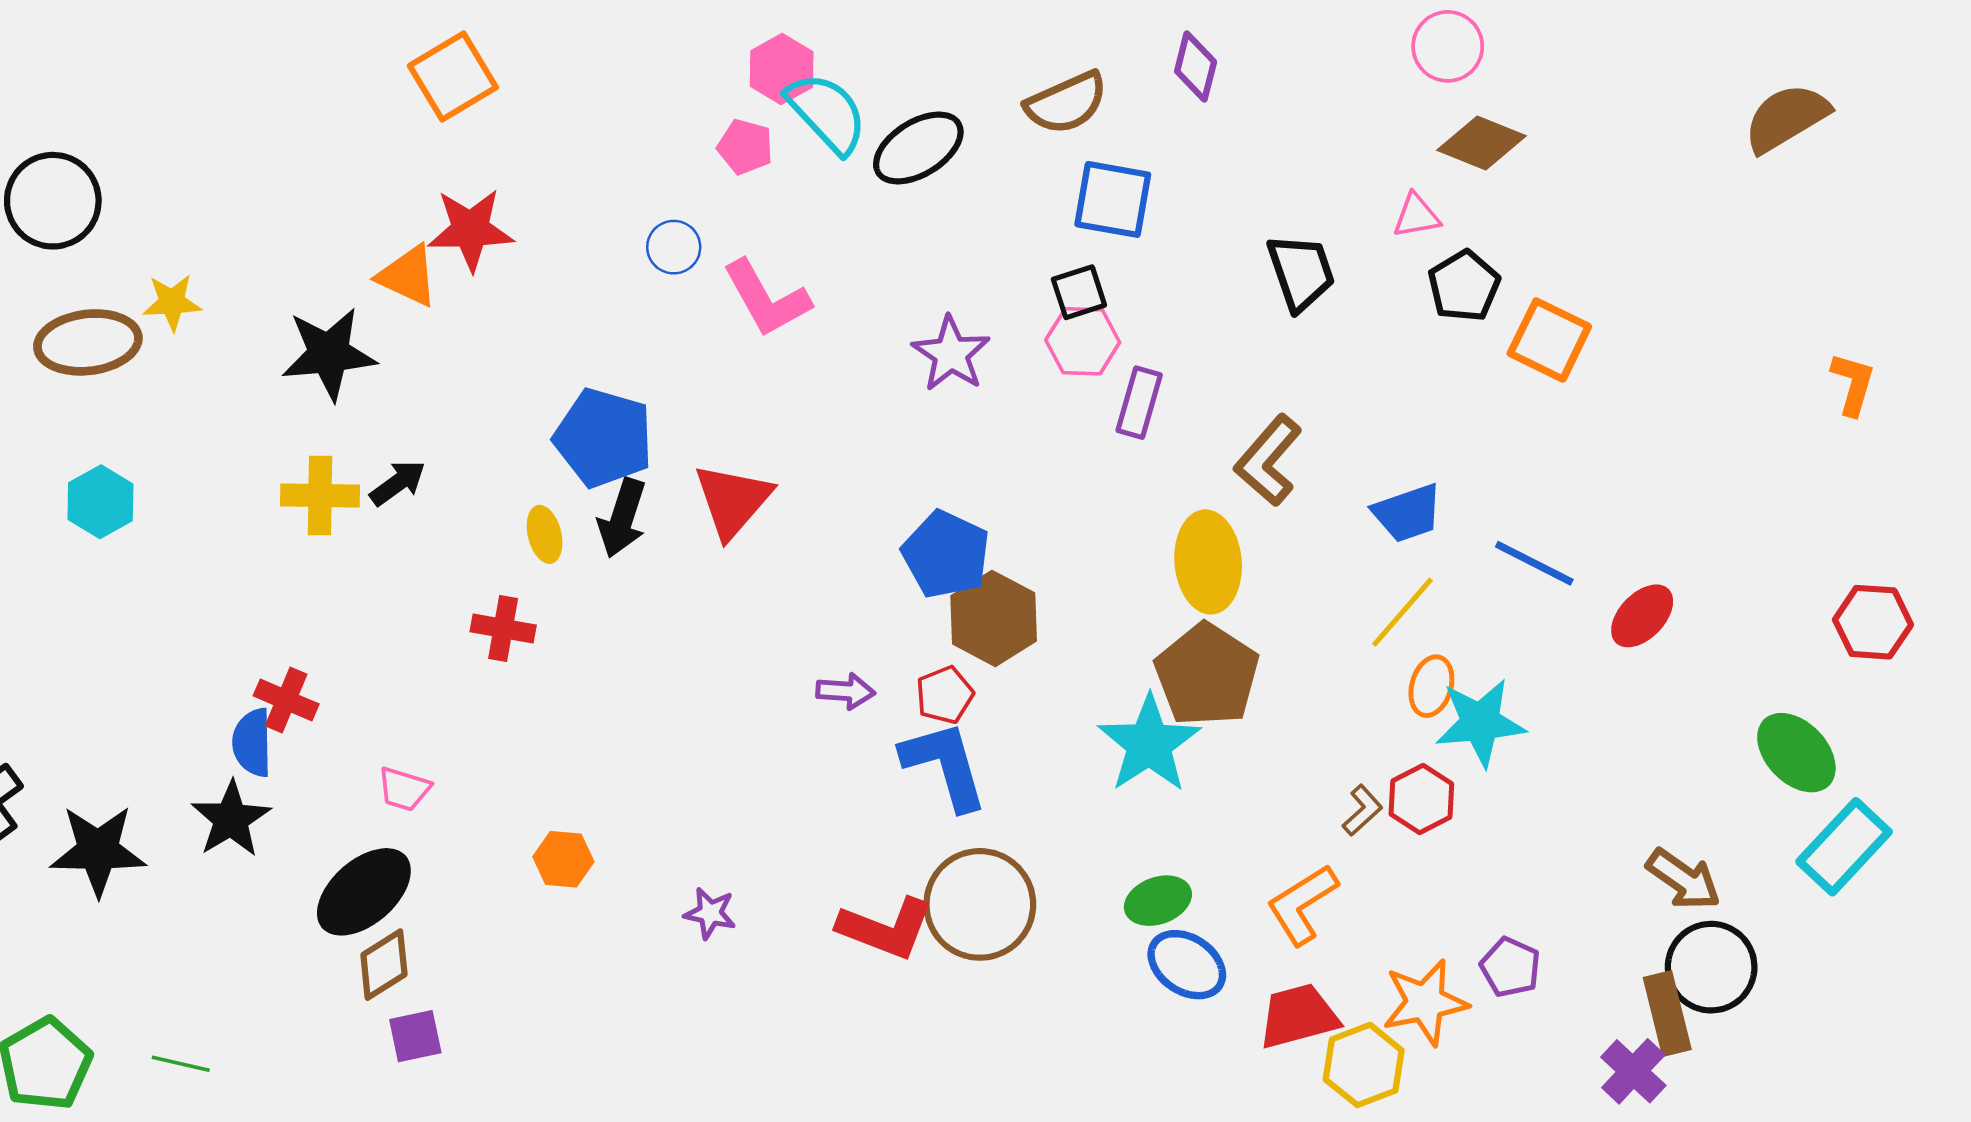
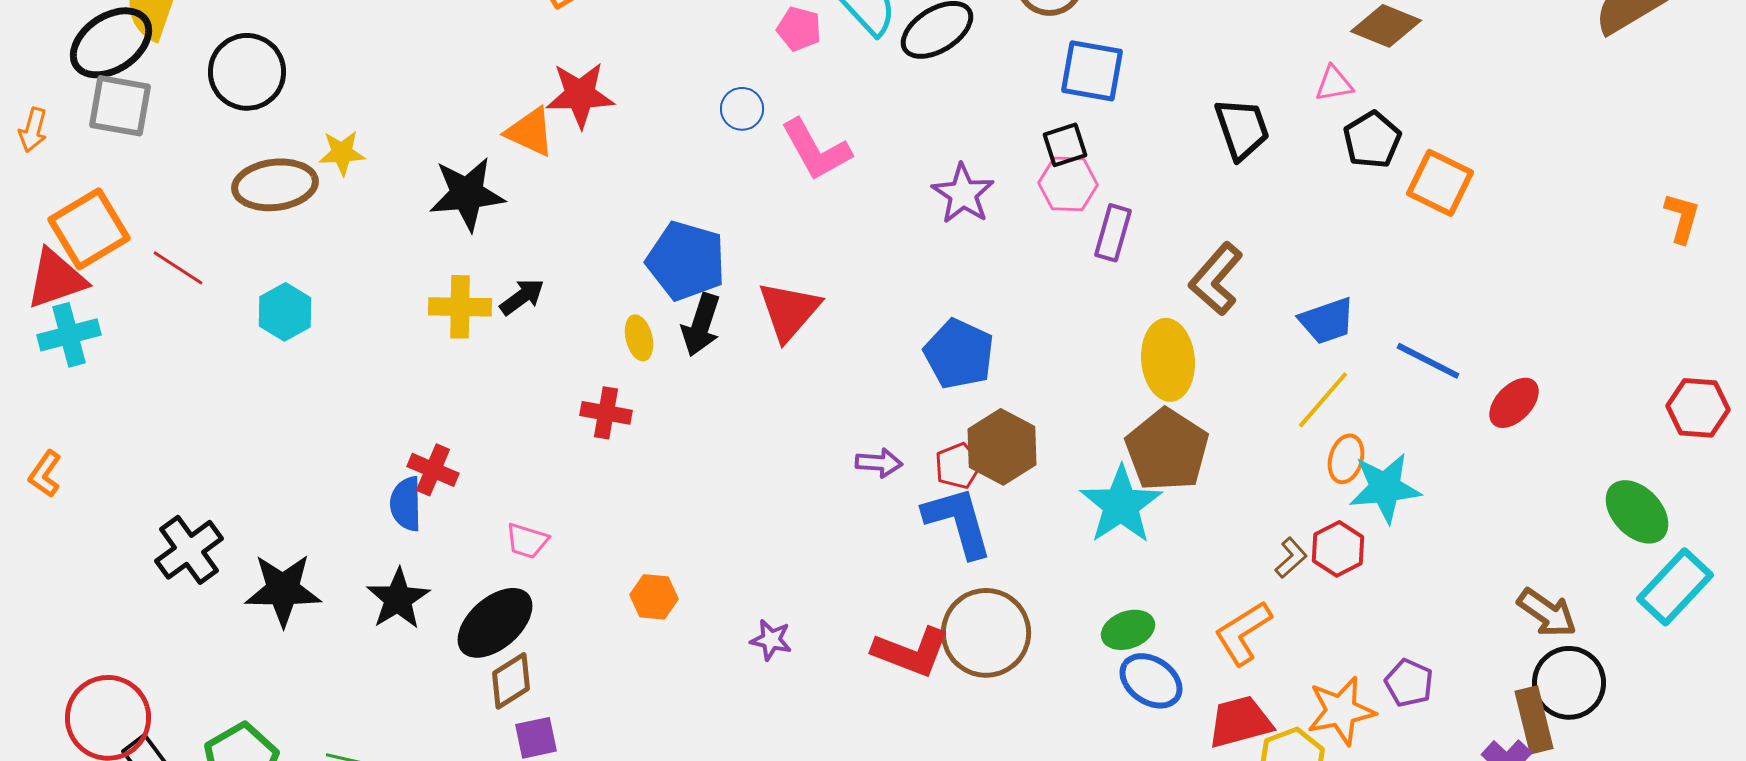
brown hexagon: (994, 618) -> (1002, 447), moved
black star: (231, 819) -> (398, 599), moved

